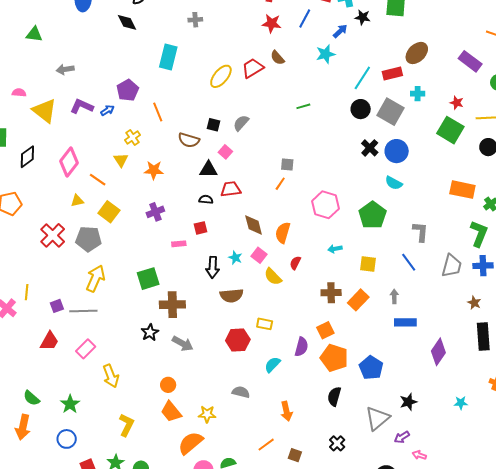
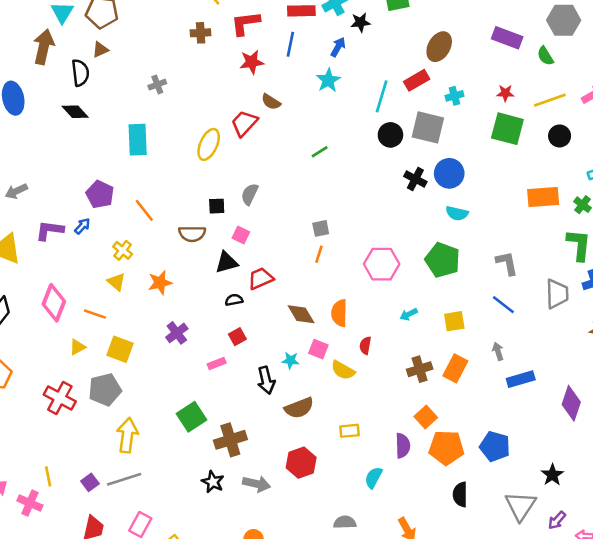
red hexagon: (238, 340) -> (301, 463), moved

